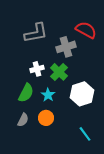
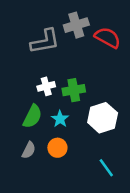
gray cross: (66, 47) -> (76, 25), moved
green cross: (59, 72) -> (74, 90), turned 36

